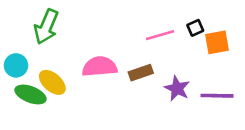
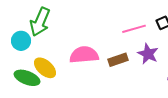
cyan circle: (16, 65) -> (21, 41), moved
purple star: (177, 88) -> (148, 54), moved

